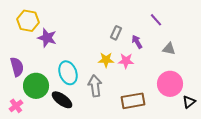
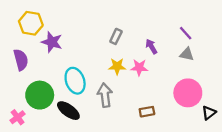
purple line: (156, 20) -> (186, 33), moved
gray rectangle: (116, 33) -> (116, 36), moved
purple semicircle: (17, 67) -> (21, 60), moved
brown rectangle: (133, 101) -> (147, 112), size x0.6

